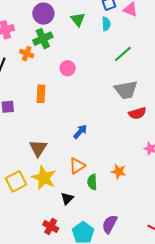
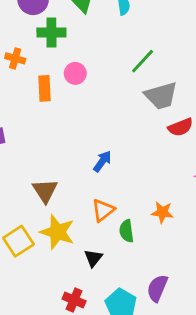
green cross: (43, 39) -> (51, 32), moved, turned 30
green line: (123, 54) -> (143, 61), moved
orange rectangle: (41, 94) -> (44, 88), moved

